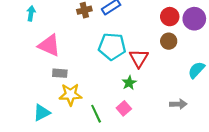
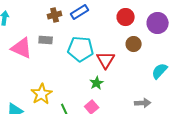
red circle: (170, 17) -> (126, 17), moved
gray rectangle: (60, 73) -> (46, 40), moved
yellow star: (70, 95) -> (42, 94), turned -30

